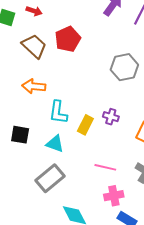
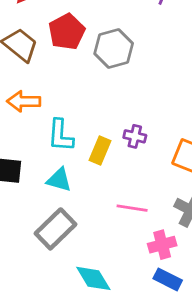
gray hexagon: (124, 67) -> (114, 48), moved
pink cross: (114, 196) -> (162, 245), moved

